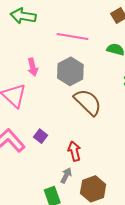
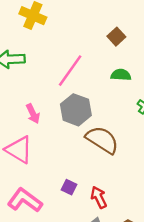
pink line: (73, 37) -> (70, 71), turned -52
purple square: (41, 136) -> (69, 187), moved

